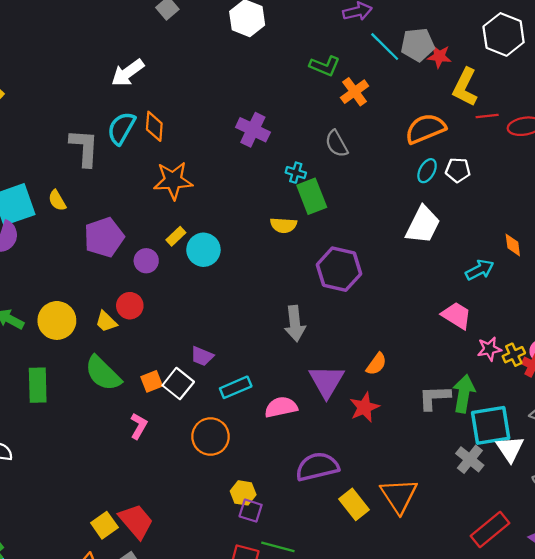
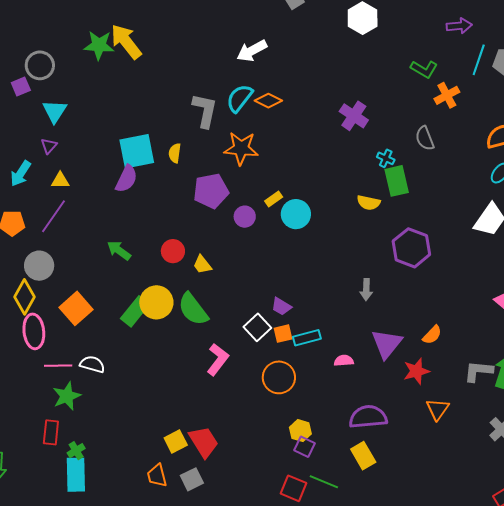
cyan line: (385, 47) -> (479, 60), turned 56
orange diamond: (154, 126) -> (268, 101), turned -76
orange star: (173, 181) -> (241, 148), moved
yellow semicircle: (57, 200) -> (175, 153), turned 30
red circle: (130, 306) -> (173, 251), moved
yellow circle: (57, 320) -> (156, 302), moved
gray arrow: (295, 324) -> (366, 290), size x0.7
orange square: (152, 381) -> (283, 334), moved
green rectangle: (38, 385) -> (135, 311), turned 32
pink semicircle: (281, 407) -> (344, 361), size x0.7
pink L-shape: (139, 426) -> (218, 359), size x1.4
orange triangle: (399, 496) -> (438, 409), moved, size x0.7
yellow rectangle: (354, 504) -> (363, 456), moved

